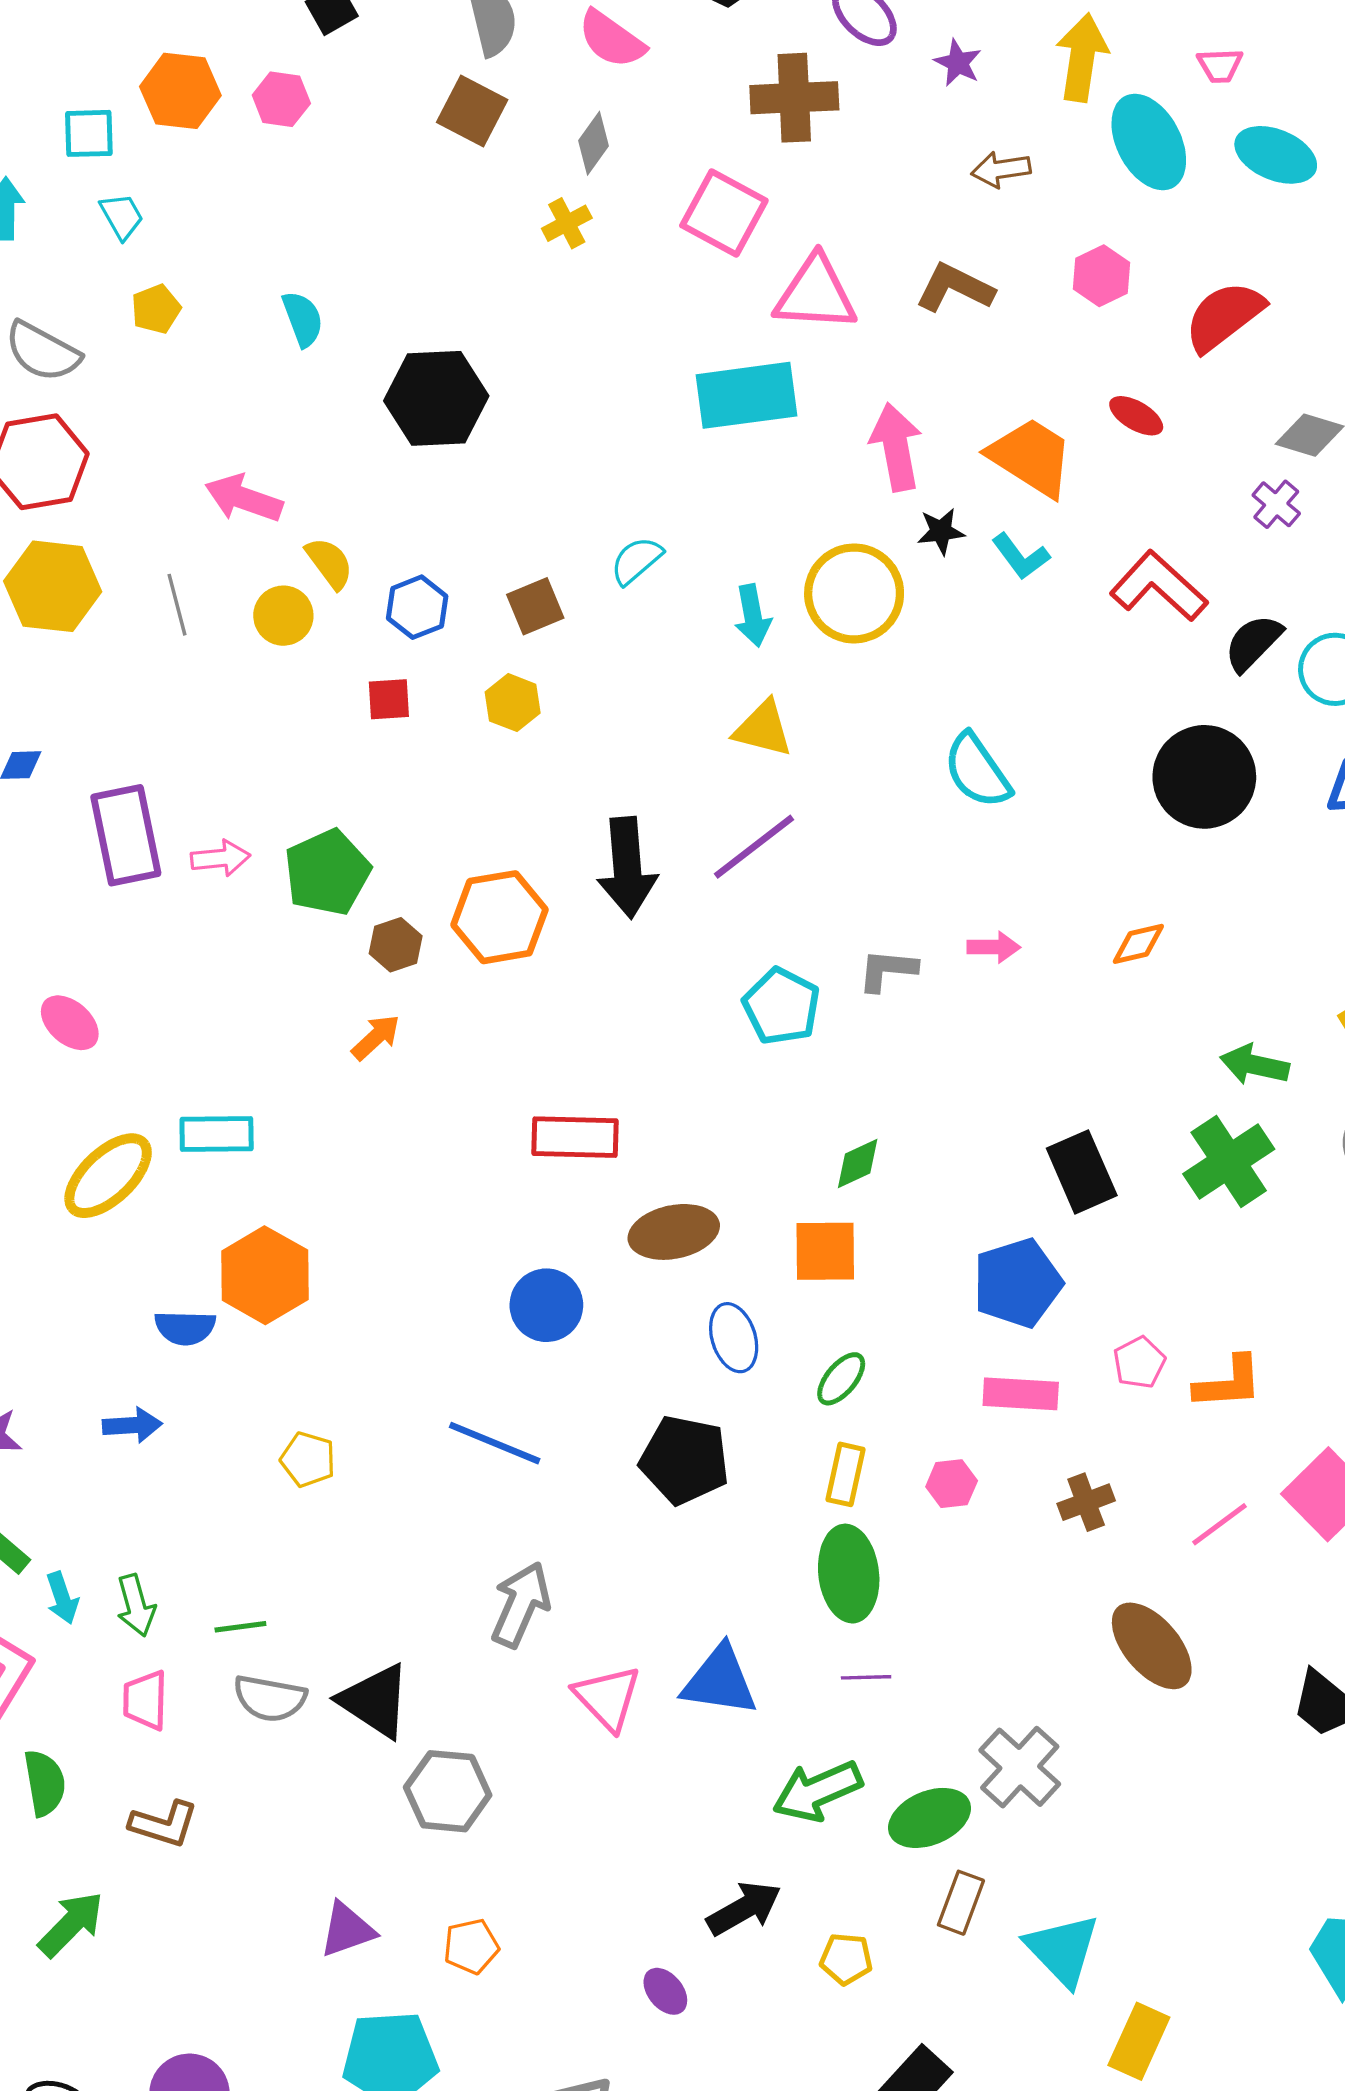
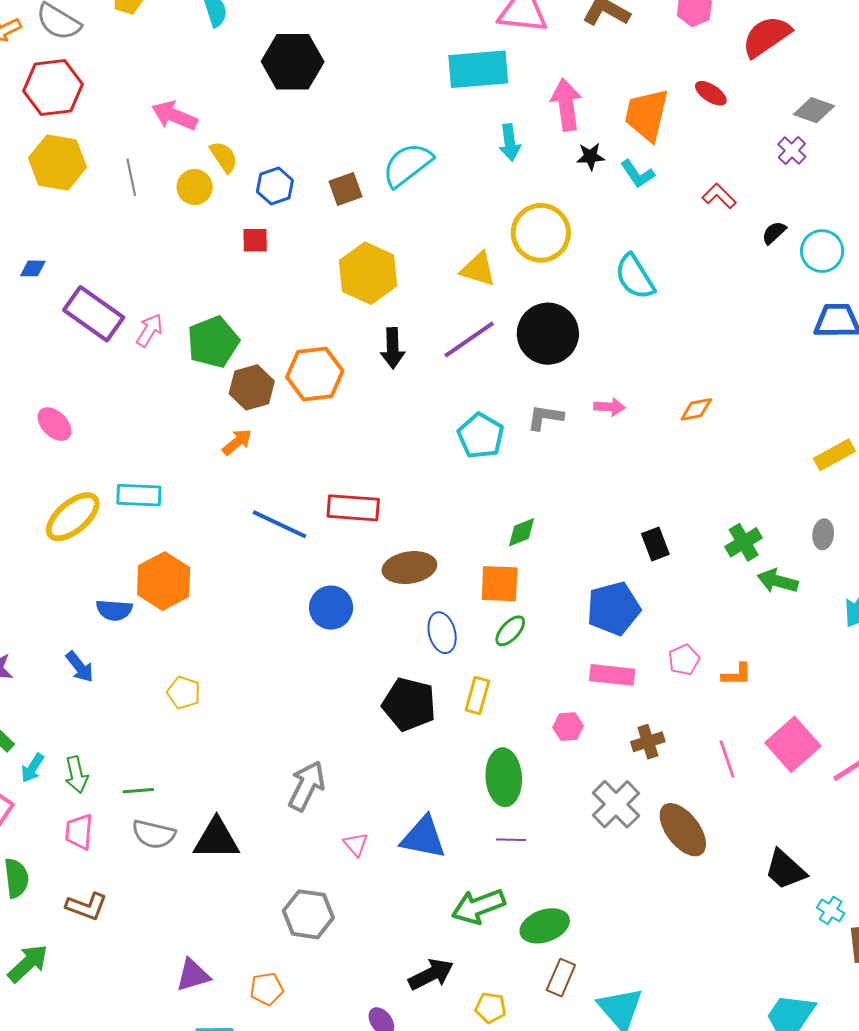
orange trapezoid: (1031, 457) -> (647, 115), turned -112
cyan semicircle: (636, 561) -> (407, 165), size x1.6
red L-shape: (1159, 586) -> (719, 196), size x0.6
yellow circle: (854, 593) -> (541, 233), moved
cyan arrow: (753, 616) -> (510, 142), moved
black semicircle: (1253, 643) -> (774, 233), size x0.7
yellow hexagon: (513, 703) -> (368, 273), moved, size x1.8
cyan semicircle: (977, 771) -> (635, 277), moved
black circle: (1204, 777) -> (548, 334), moved
purple rectangle: (126, 835) -> (94, 314), turned -46
pink arrow: (220, 858) -> (150, 330), turned -56
black arrow: (627, 868) -> (393, 348), size x0.7
brown hexagon: (396, 945) -> (252, 387), size x1.4
green arrow: (1255, 1065) -> (778, 581), moved
green cross: (1229, 1162) -> (744, 542), size x0.7
black rectangle: (1082, 1172) -> (655, 544), size x0.7
green ellipse: (841, 1379) -> (510, 631), moved
orange L-shape: (1228, 1383) -> (737, 675), size x0.7
blue arrow: (132, 1425) -> (80, 667), turned 52
blue line: (495, 1443) -> (279, 524), moved
yellow rectangle: (845, 1474) -> (477, 695), moved
pink line: (1219, 1524) -> (727, 759), turned -75
cyan arrow: (62, 1598) -> (32, 768), turned 48
pink triangle: (607, 1698) -> (356, 844), size x0.6
black triangle: (375, 1701) -> (216, 839), turned -36
gray cross: (1020, 1767) -> (616, 804), moved
gray hexagon: (448, 1791) -> (308, 914), moved

